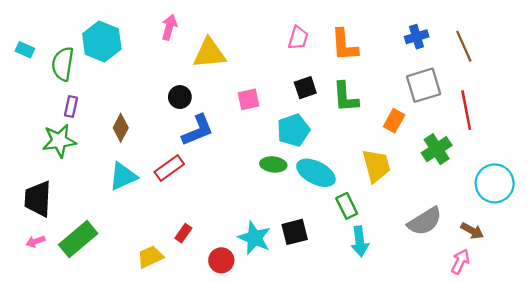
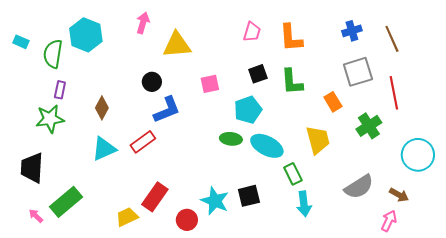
orange rectangle: (394, 121) -> (333, 102), turned -60
red rectangle: (183, 233) -> (155, 197), size x1.8
pink arrow: (36, 241) -> (36, 216), moved, turned 63

